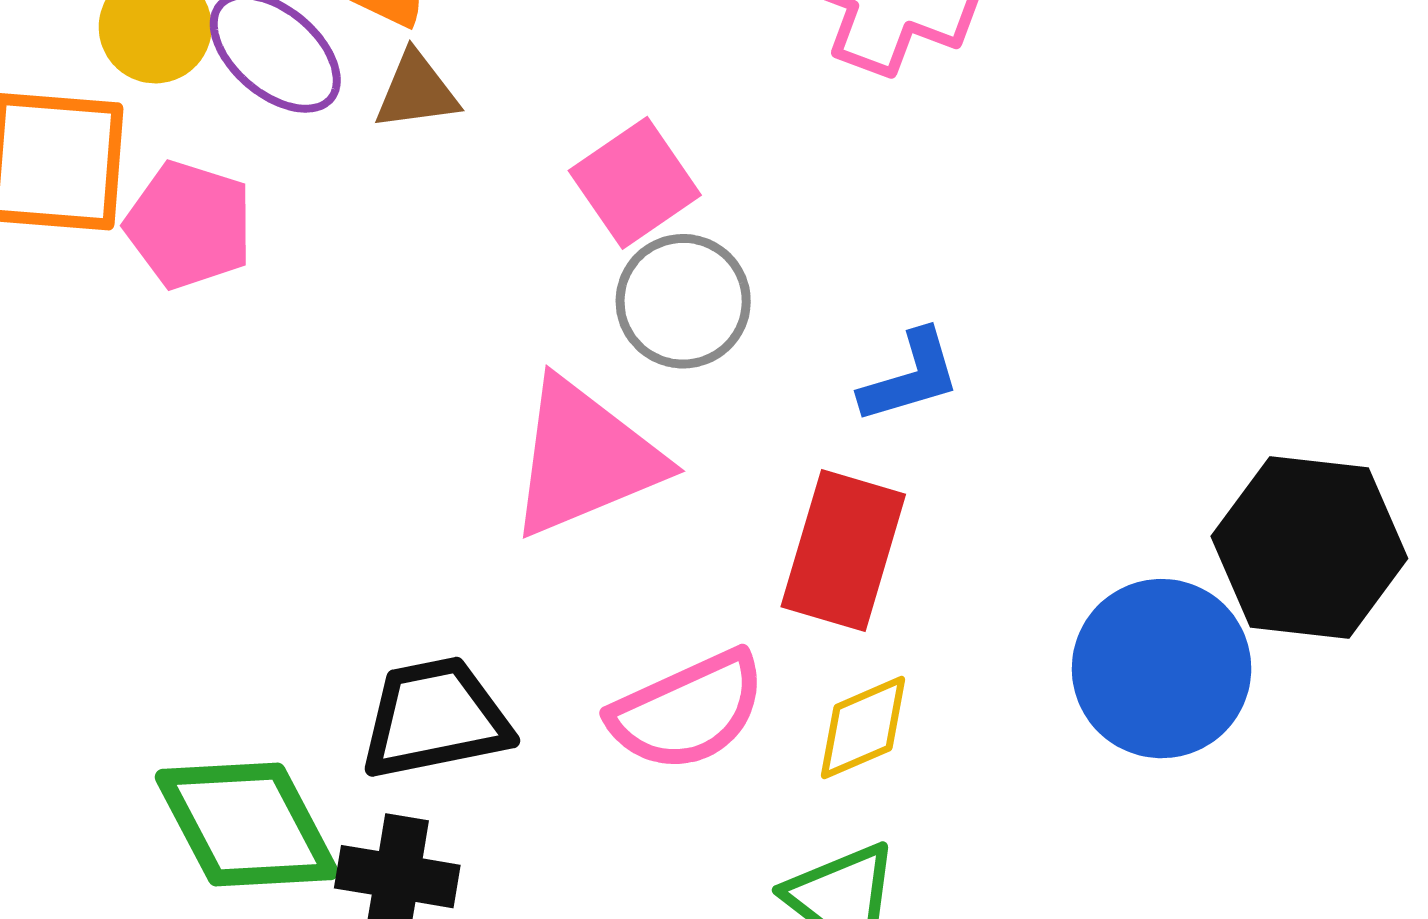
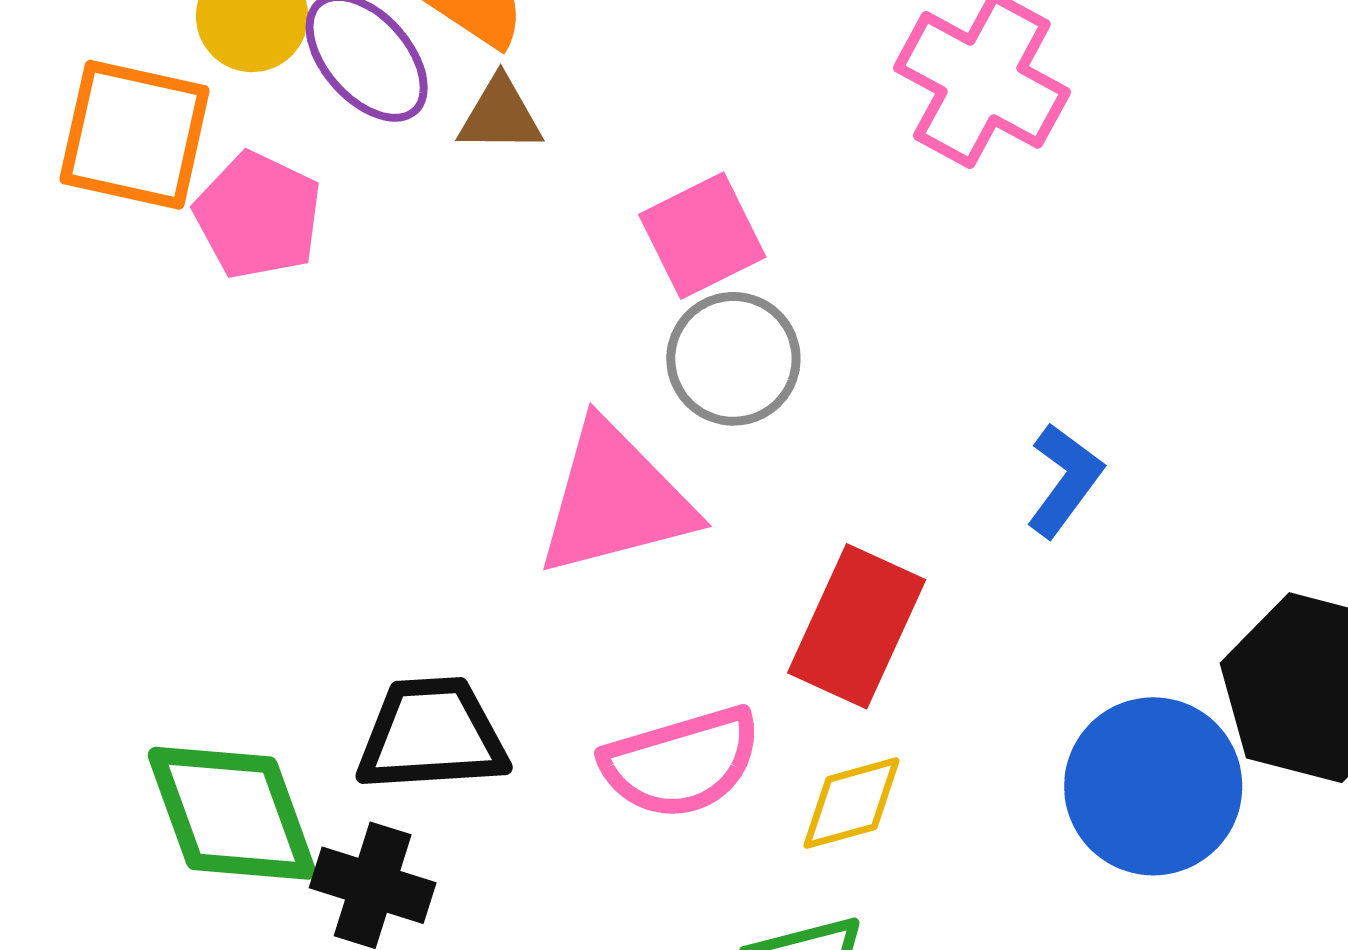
blue L-shape: (910, 377) -> (1064, 480), moved, turned -45

